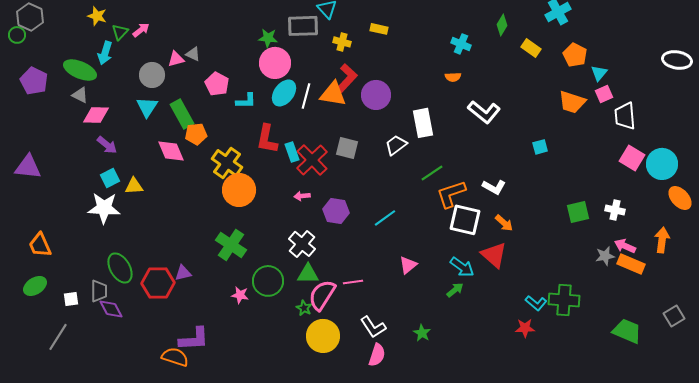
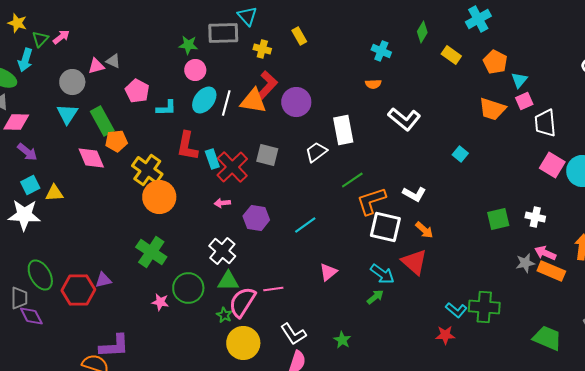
yellow rectangle: (379, 29) -> (299, 36), turned 48
pink circle: (275, 63) -> (195, 70), size x0.7
cyan square: (540, 147) -> (460, 154), turned -35

